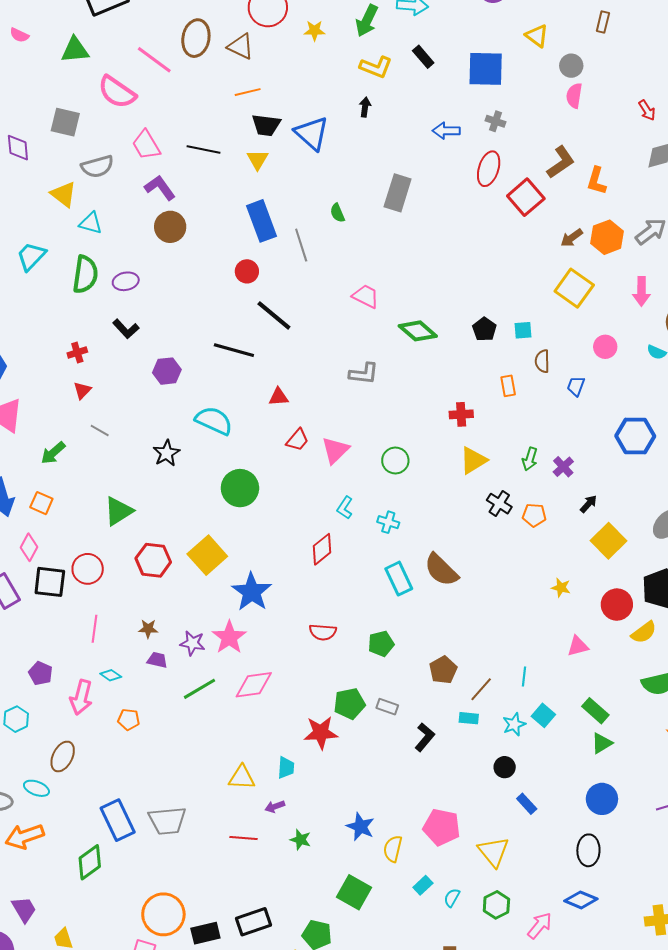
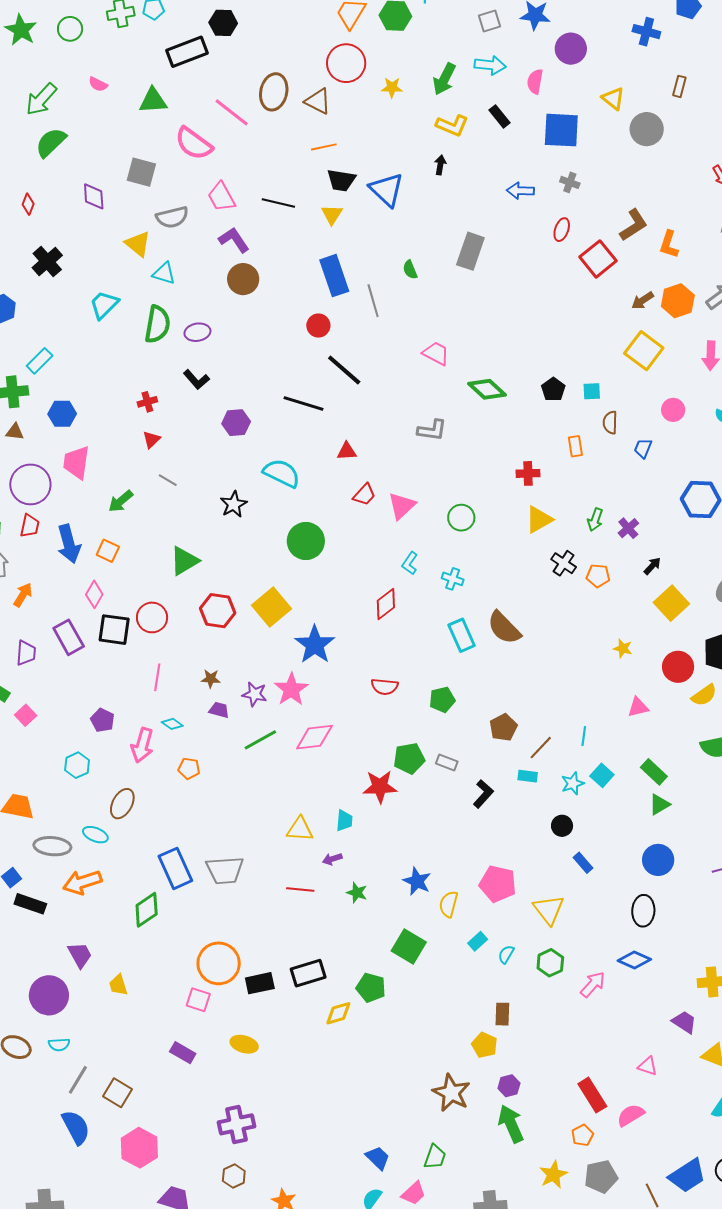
gray circle: (571, 66) -> (647, 129), size x1.4
pink semicircle: (574, 96) -> (535, 82), moved
red ellipse: (489, 169) -> (562, 230), size x0.7

